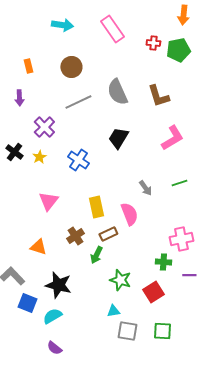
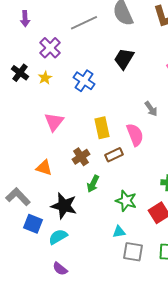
green arrow: (96, 255) -> (93, 184), moved

